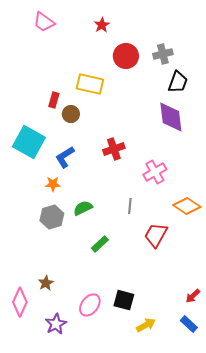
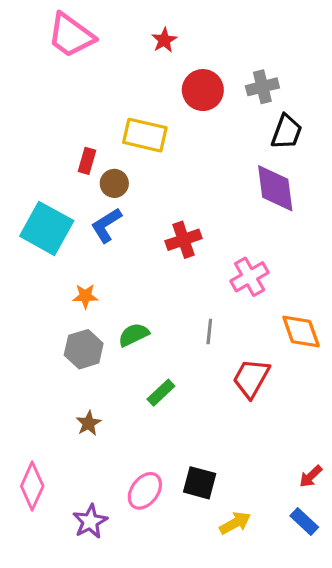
pink trapezoid: (44, 22) -> (71, 35), size x1.4
blue L-shape: (65, 157) -> (106, 225), moved
orange diamond: (187, 206) -> (301, 331), turned 36
brown star: (46, 283) -> (89, 423), moved

